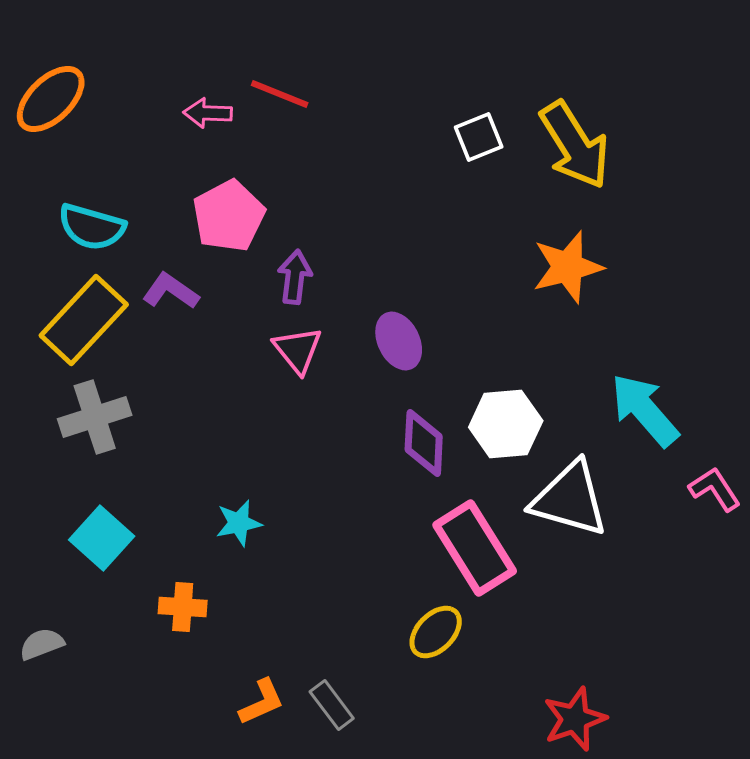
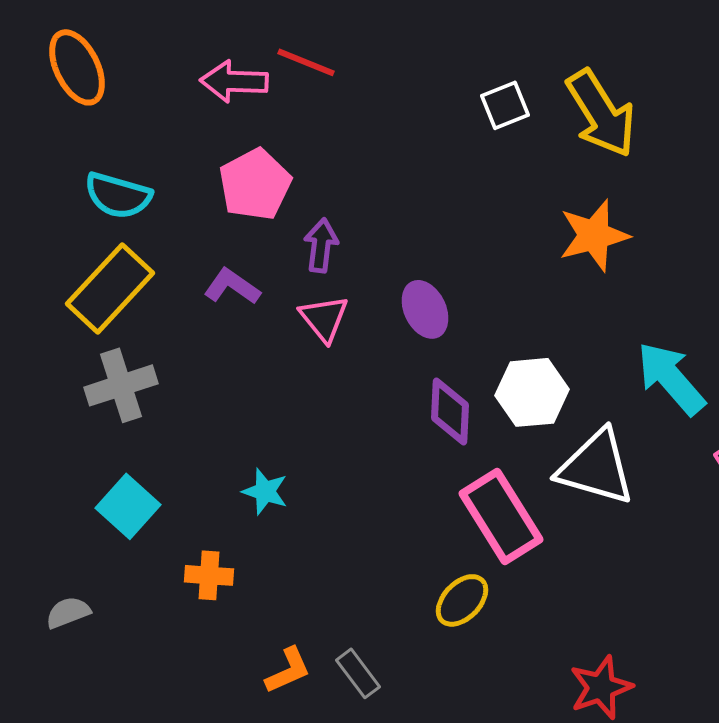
orange ellipse: (51, 99) -> (77, 67), turned -72
pink arrow: (208, 113) -> (234, 81), size x1.4
purple L-shape: (171, 291) -> (232, 286), moved
cyan star: (239, 523) -> (265, 491), turned 30

